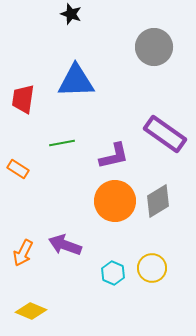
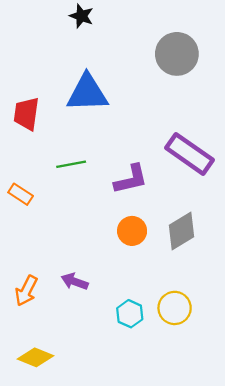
orange circle: (115, 201) -> (132, 231), size x0.6
purple arrow: (65, 245) -> (75, 282), size x0.7

